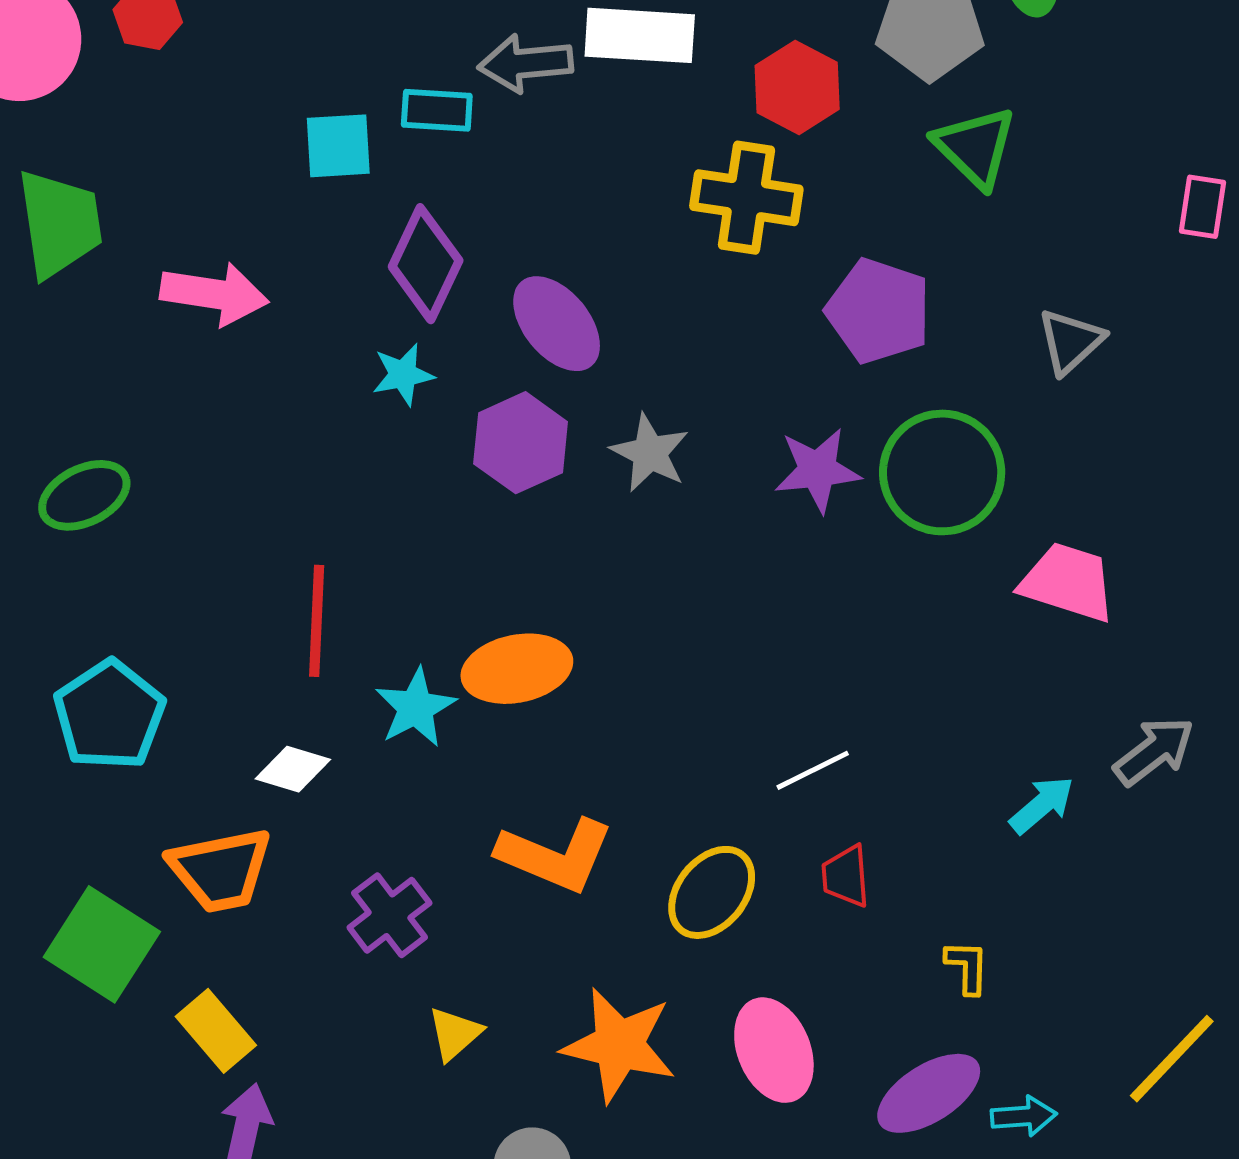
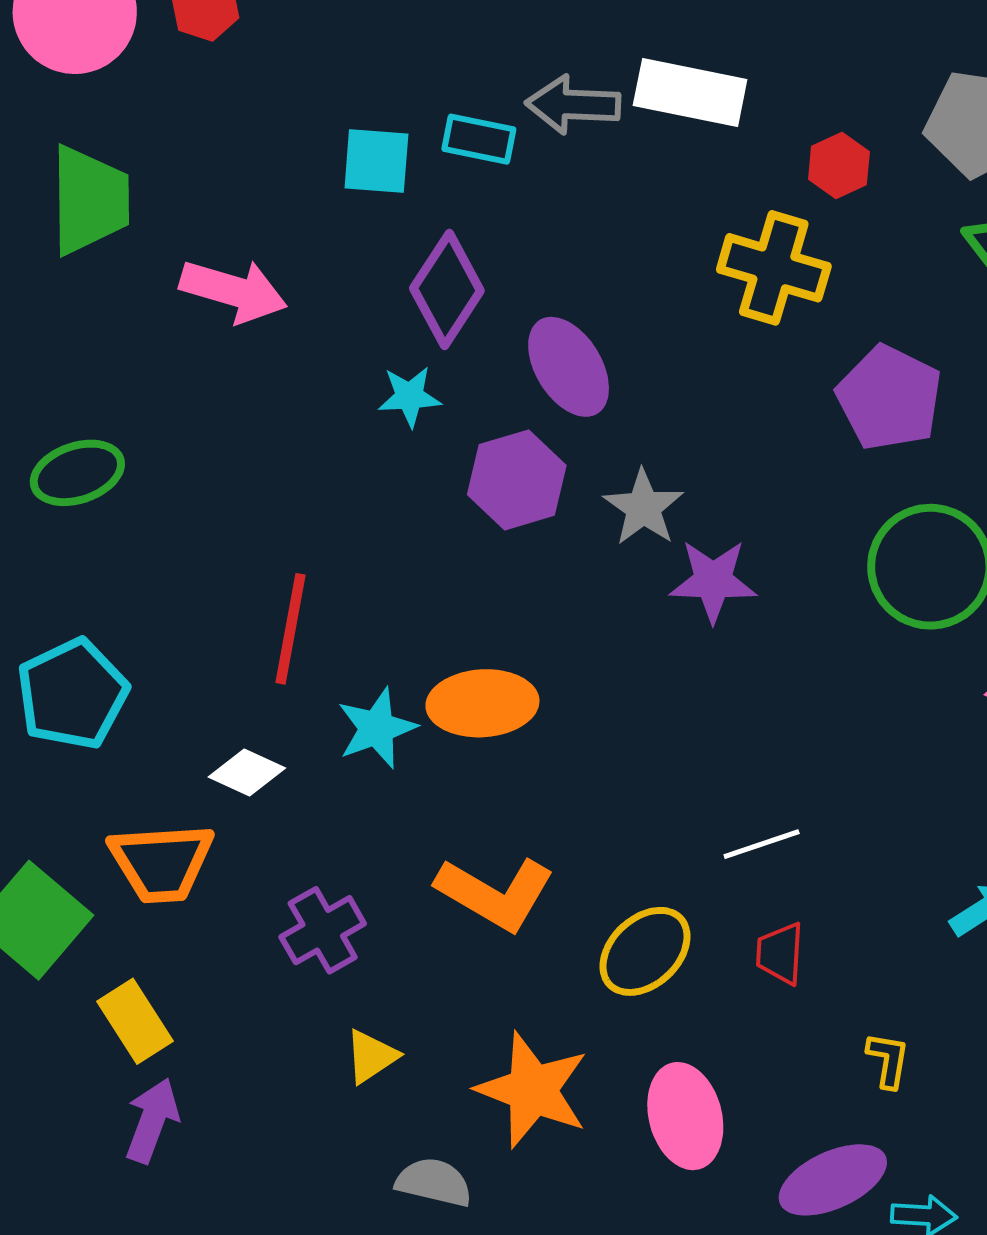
red hexagon: (797, 87) -> (839, 166), size x0.7
purple star: (818, 470) -> (713, 581), moved

